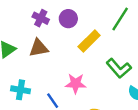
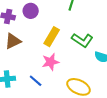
yellow rectangle: (89, 41) -> (52, 37), moved

